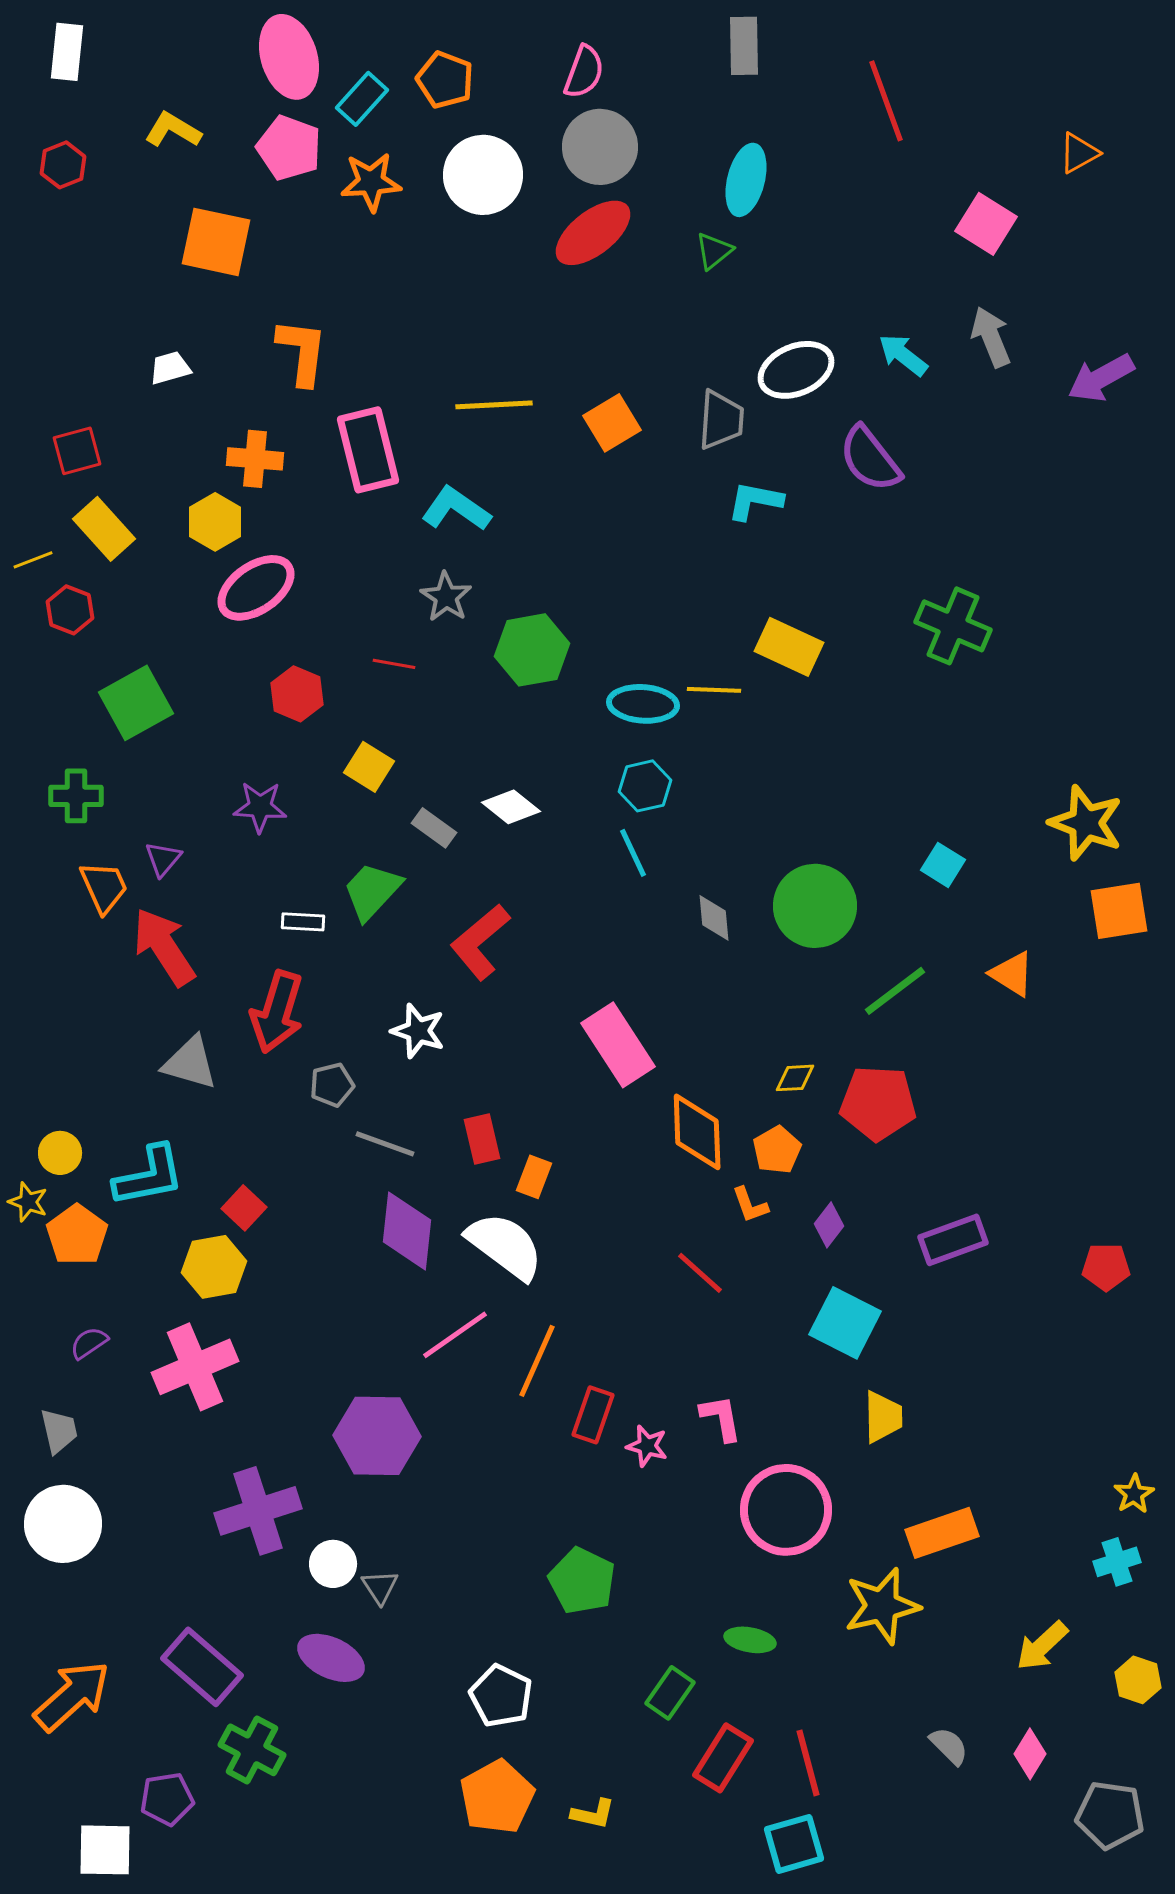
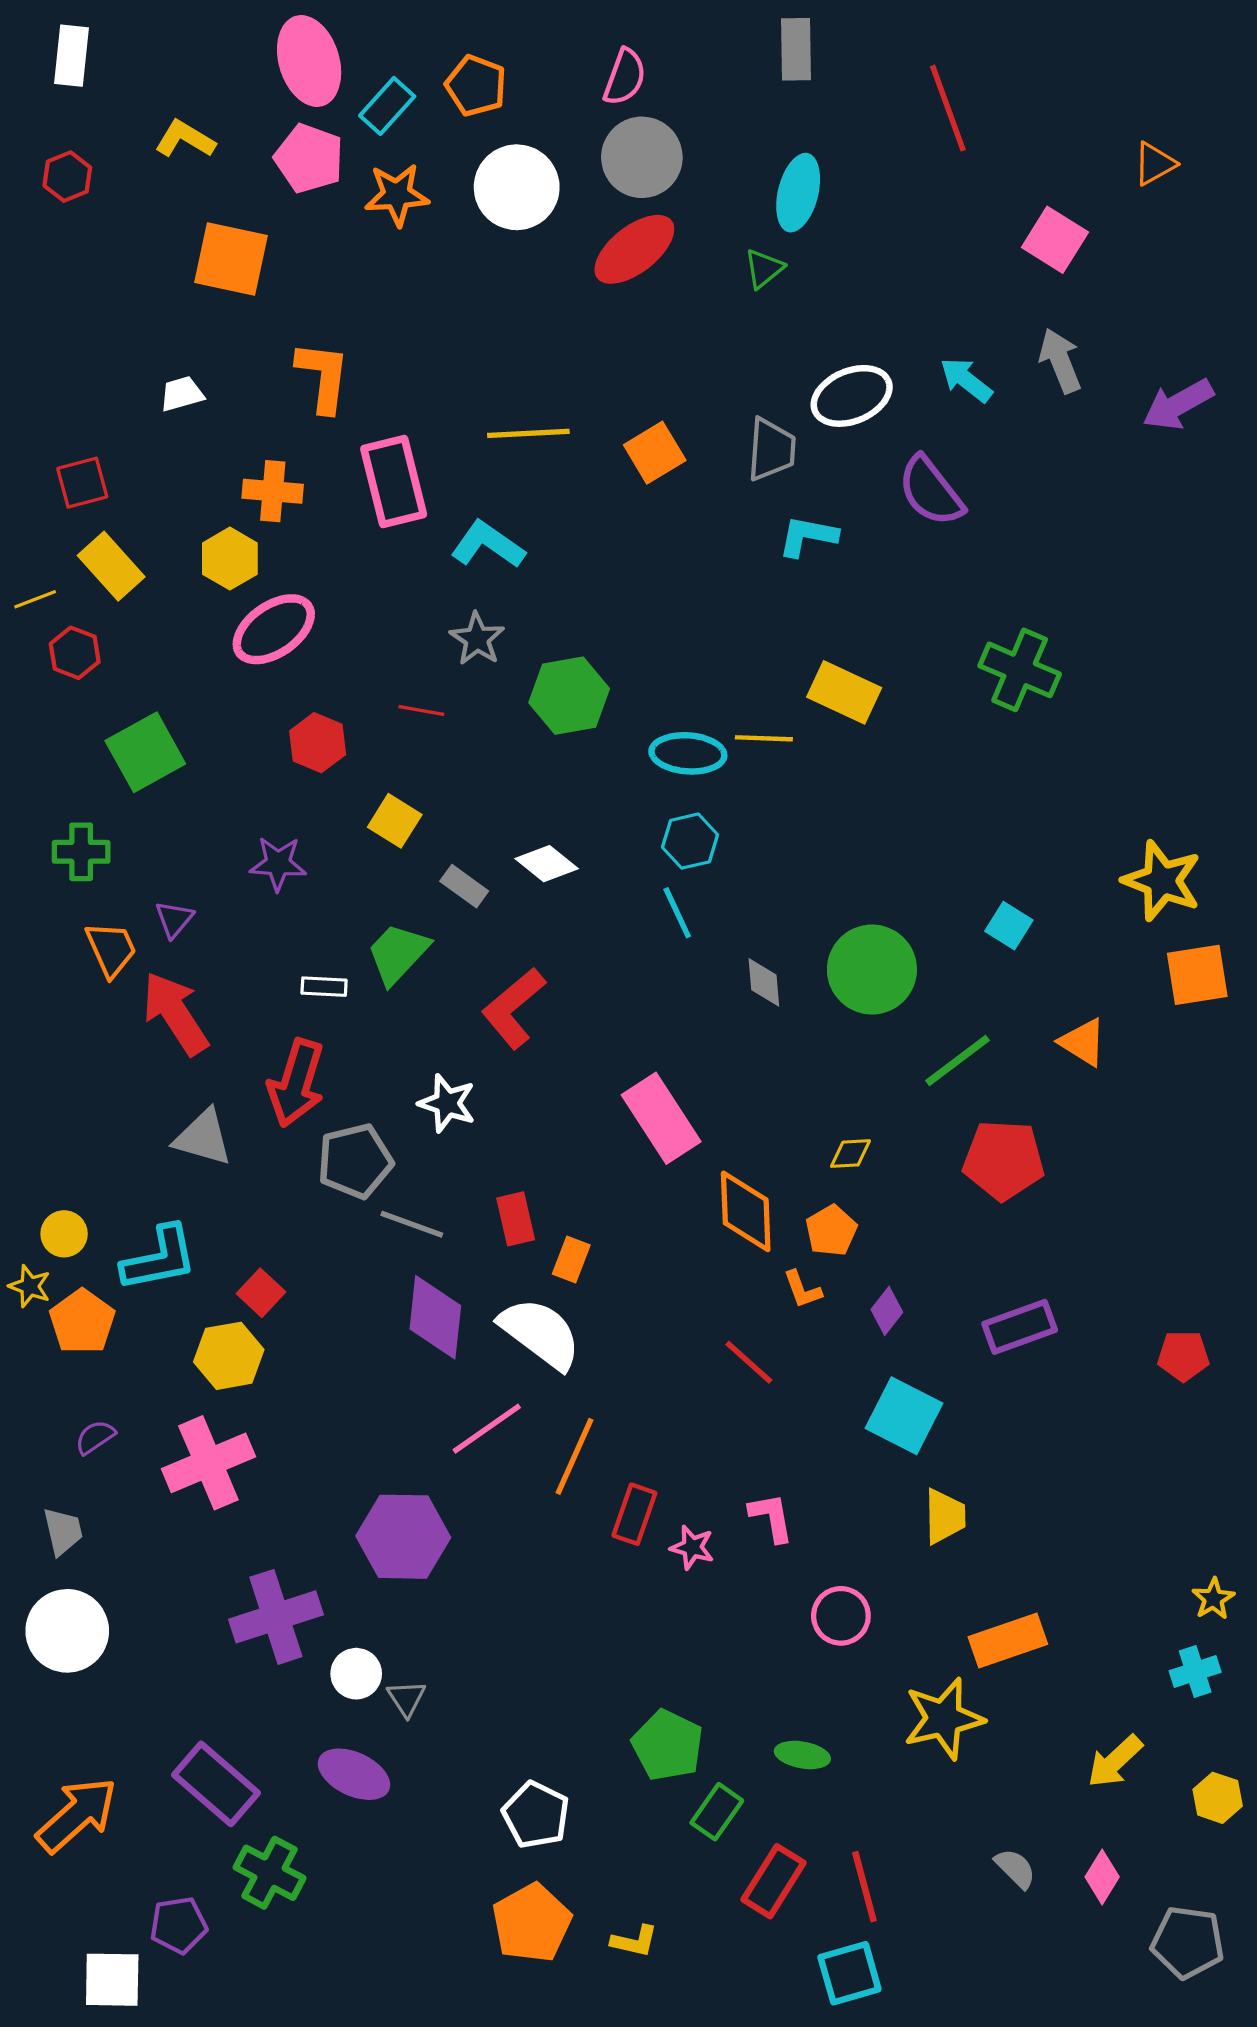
gray pentagon: (332, 1085) -> (355, 1161), size x1.6
red pentagon: (878, 1103) -> (1004, 1160), moved
pink circle: (786, 1510) -> (841, 1616), size x0.6
green pentagon: (582, 1581) -> (668, 1745), moved

